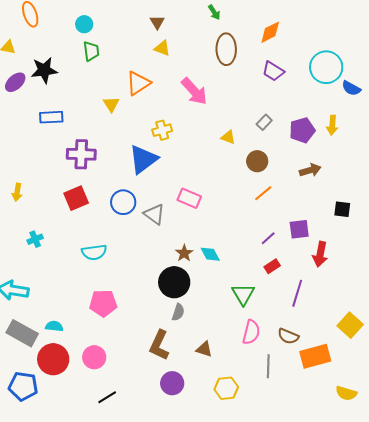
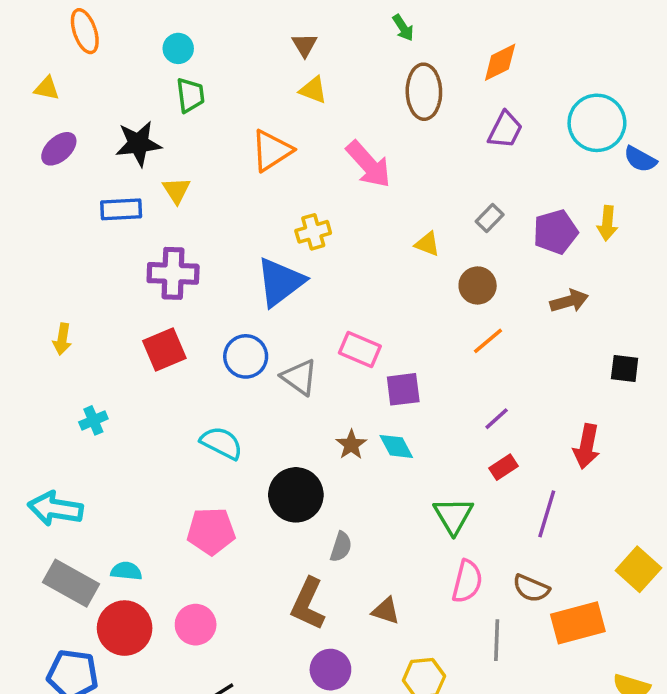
black star: (44, 70) -> (138, 144), moved
purple trapezoid: (273, 71) -> (505, 130), turned -95
yellow triangle: (111, 104) -> (176, 190), moved
purple square: (299, 229) -> (403, 389), moved
cyan semicircle: (94, 252) -> (221, 443), moved, turned -145
black circle: (174, 282) -> (296, 495), moved

